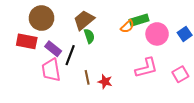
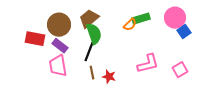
brown circle: (42, 18) -> (59, 25), moved
pink circle: (157, 34) -> (175, 18), moved
green semicircle: (89, 36) -> (94, 34), size x1.5
black line: (70, 55) -> (89, 52), moved

